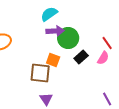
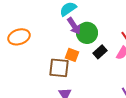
purple arrow: (55, 31) -> (74, 26), turned 60

